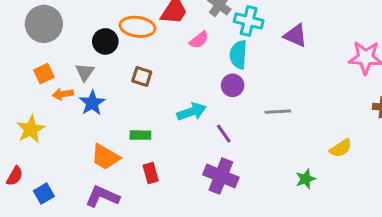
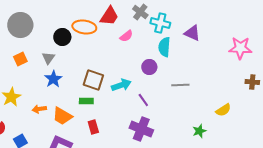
cyan semicircle: (238, 55) -> (164, 47), moved
brown square: (142, 77) -> (93, 80), moved, size x1.5
orange arrow: (63, 94) -> (39, 109), moved

